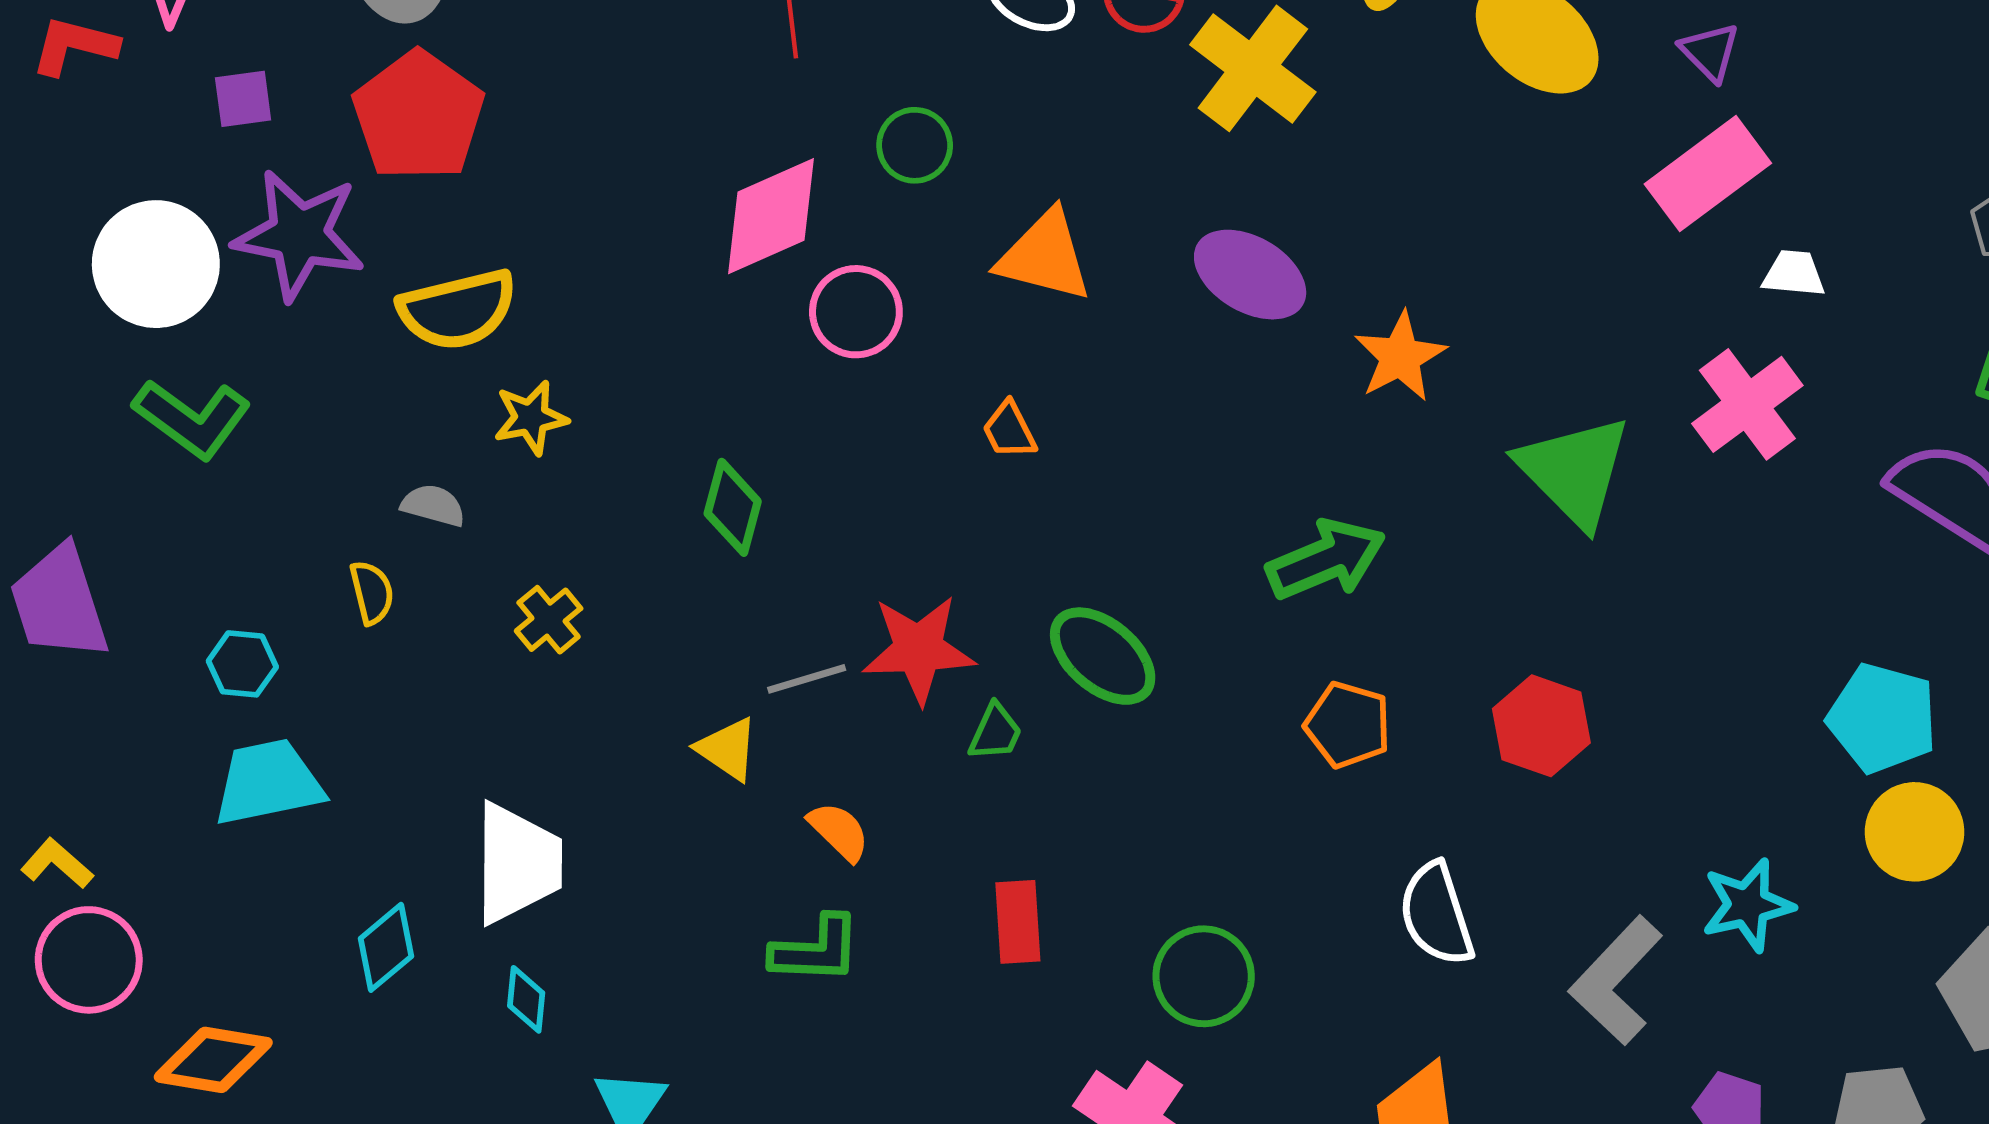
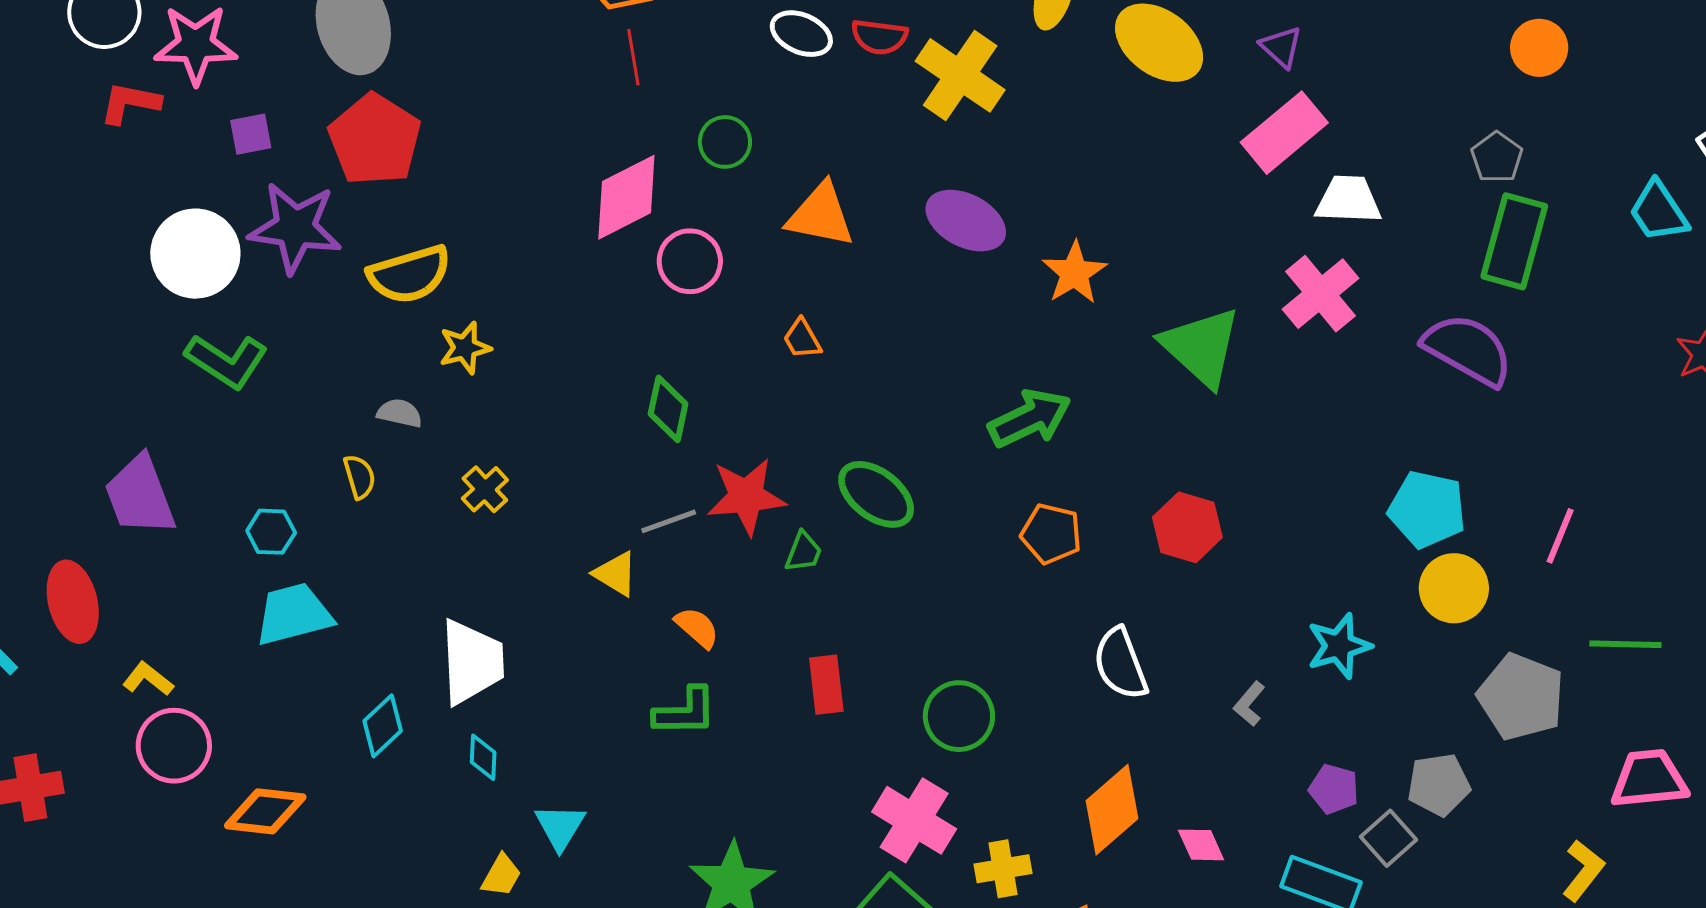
white trapezoid: (1794, 274) -> (1348, 200), size x1.5
green diamond: (733, 507) -> (668, 409), moved
gray L-shape: (1616, 981) -> (1249, 704), size x0.5

